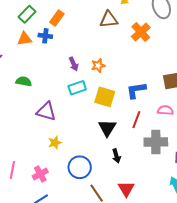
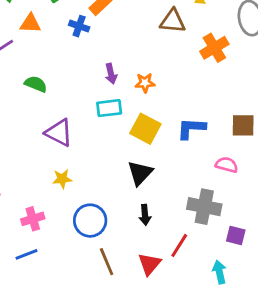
orange triangle: (25, 39) -> (30, 23), moved
red line: (136, 120) -> (179, 245), moved

